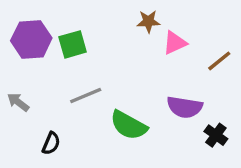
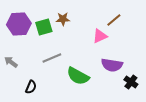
brown star: (148, 21) -> (63, 19), moved
pink triangle: (175, 43) -> (100, 36), moved
brown line: (219, 61) -> (114, 20), moved

